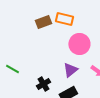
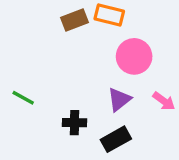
black cross: (43, 84) -> (74, 123), turned 32

